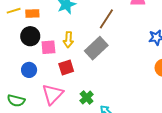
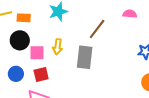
gray rectangle: (96, 48) -> (85, 57), turned -45
red square: (66, 68) -> (41, 74), moved

